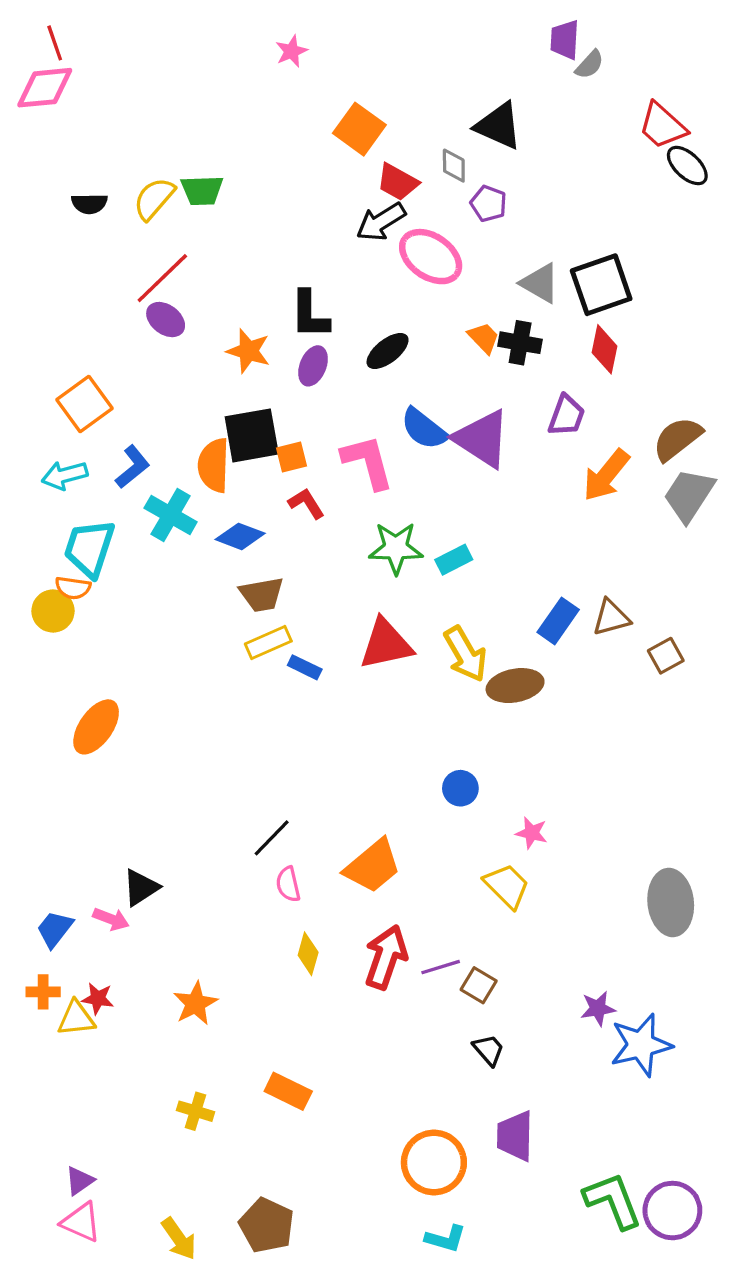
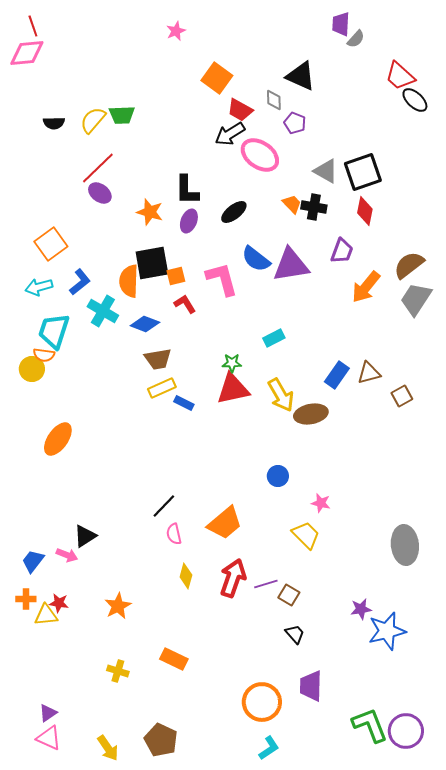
purple triangle: (482, 439) -> (291, 265), turned -42
green star: (396, 548) -> (232, 363), moved, size x0.6
cyan L-shape: (445, 1239) -> (269, 748), turned -50

